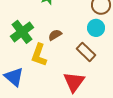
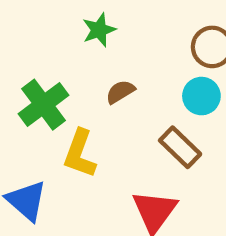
brown semicircle: (55, 35) -> (120, 92), moved

